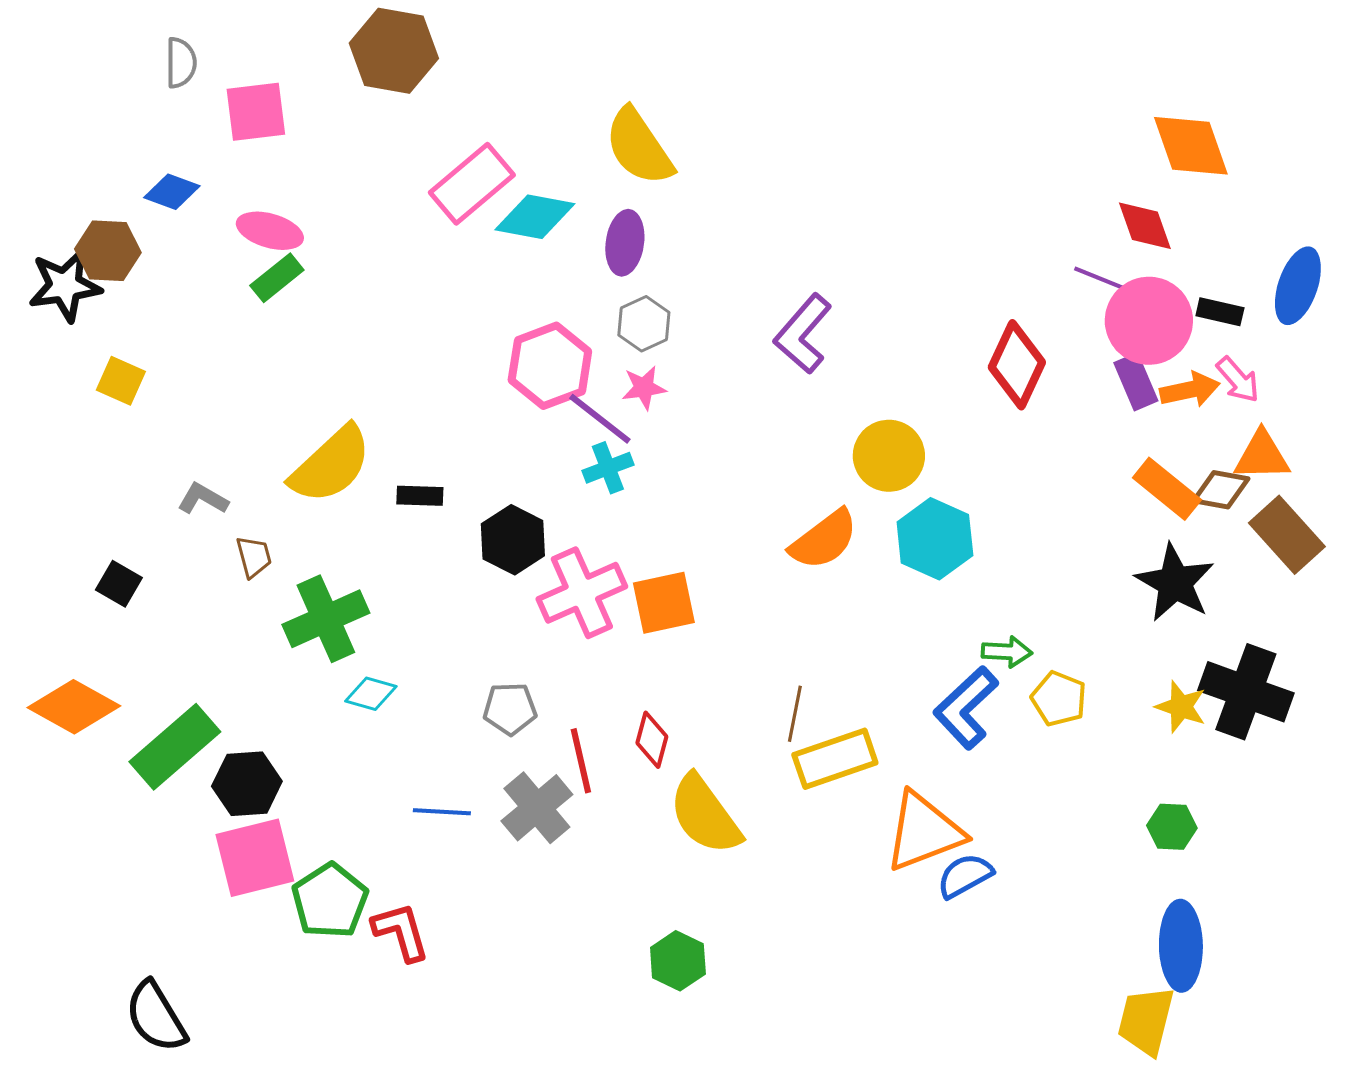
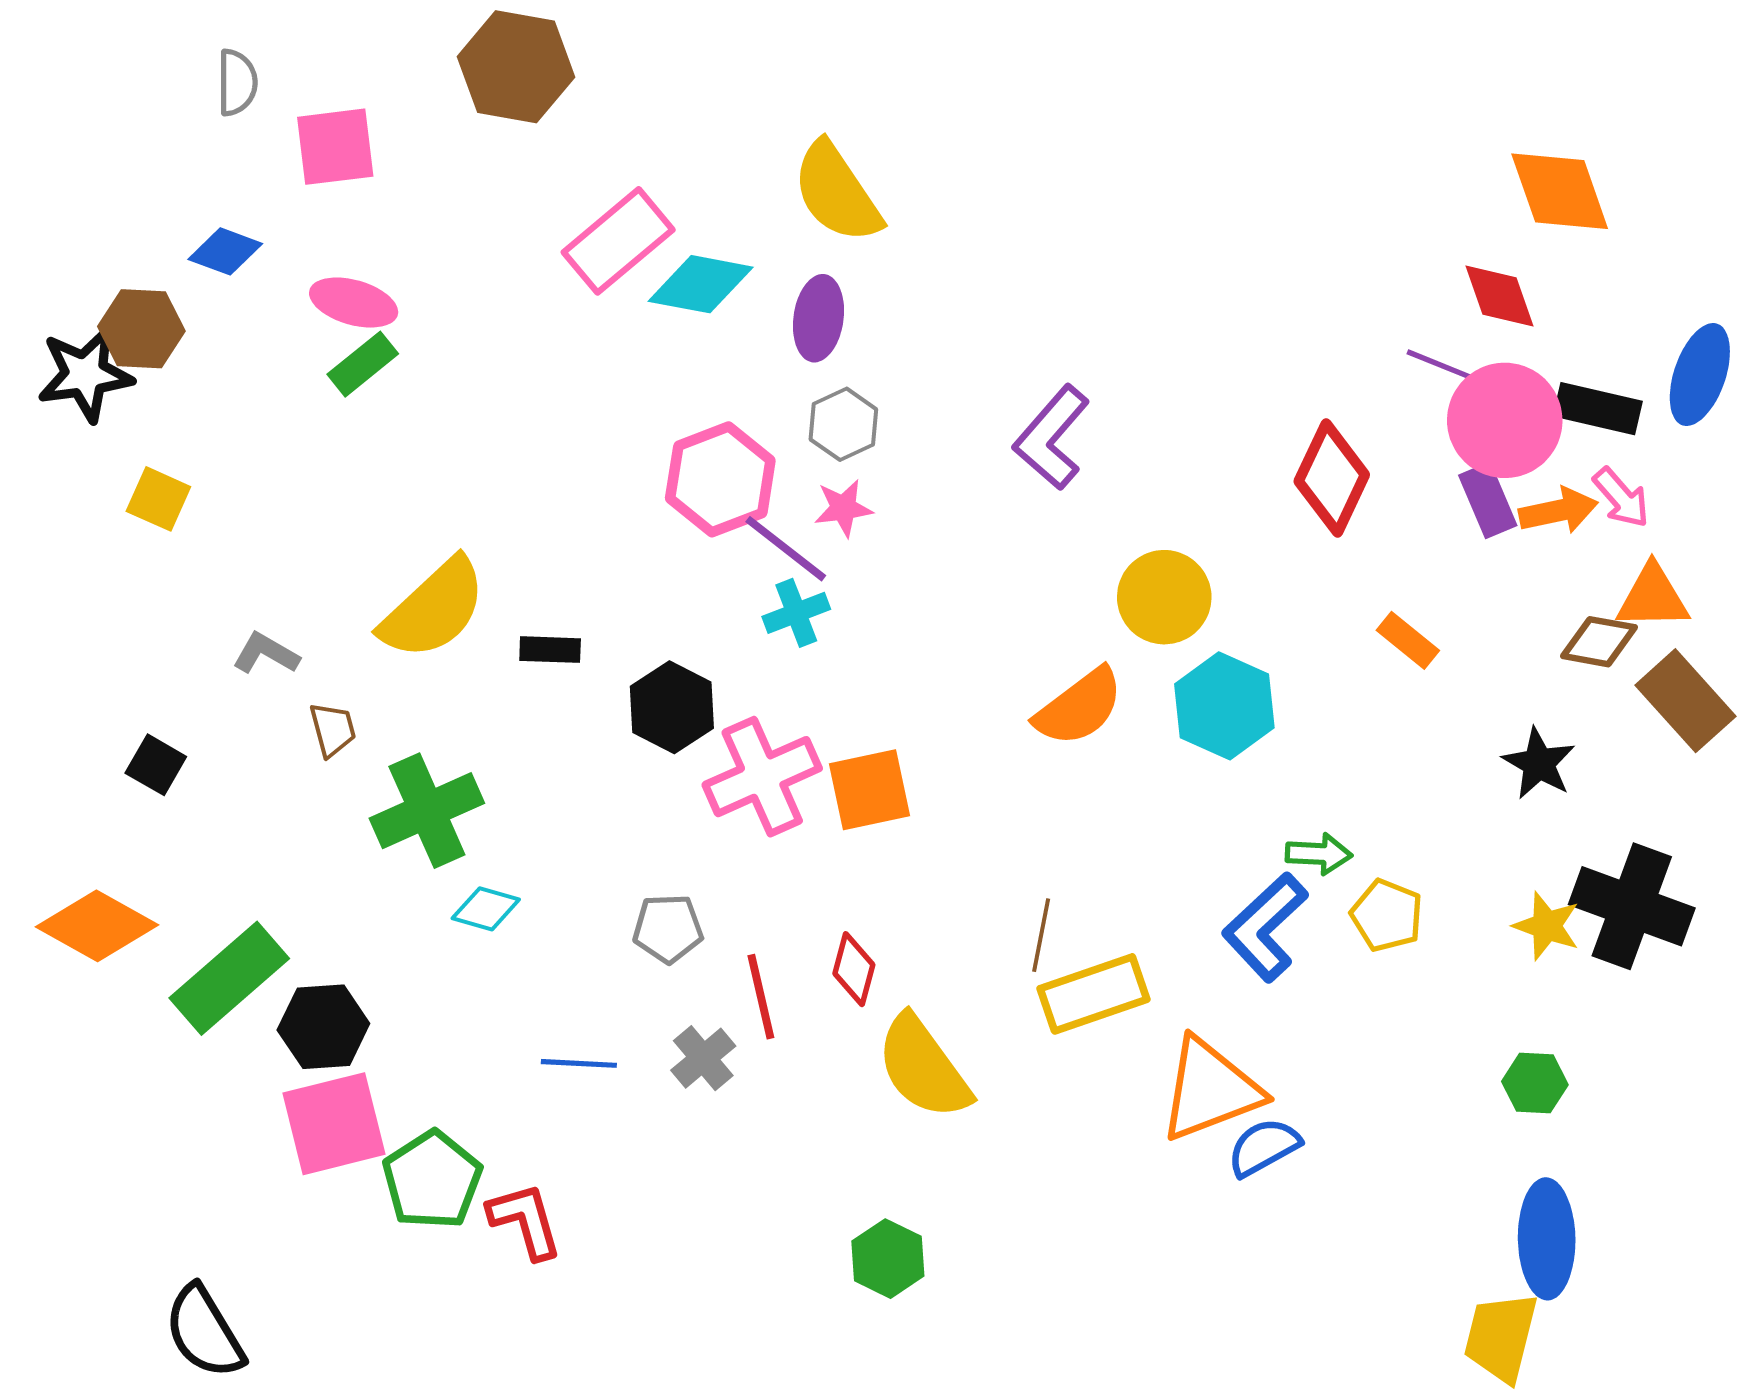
black rectangle: (1220, 312) -> (1598, 409), size x1.4
orange rectangle: (1167, 489) -> (1408, 640), moved, size x0.7
black star: (1175, 583) -> (1539, 763), size x0.7
gray cross: (537, 808) -> (703, 1058), size x0.7

